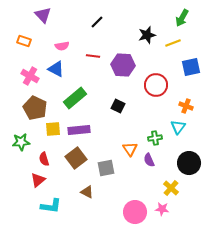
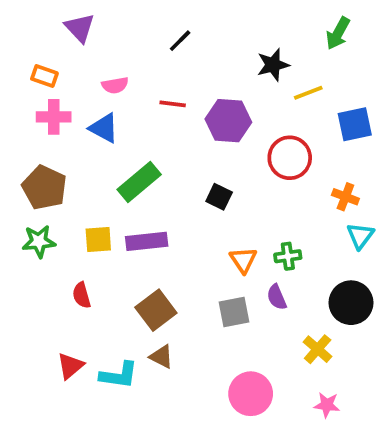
yellow line: (173, 43) -> (308, 93), moved
pink cross: (30, 76) -> (54, 117), moved, turned -30
brown pentagon: (35, 108) -> (44, 187), moved
cyan triangle: (178, 127) -> (360, 236), moved
green star: (21, 142) -> (39, 241), moved
orange triangle: (130, 149) -> (243, 260), moved
brown square: (76, 158) -> (156, 310), moved
gray square: (106, 168) -> (234, 312), moved
red triangle: (38, 180) -> (70, 366), moved
cyan L-shape: (51, 206) -> (119, 375), moved
pink star: (162, 209) -> (327, 405), moved

